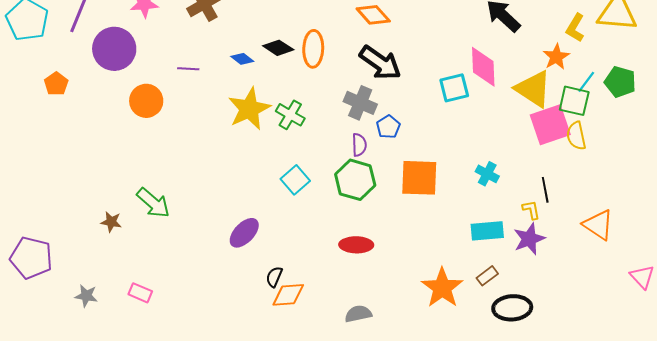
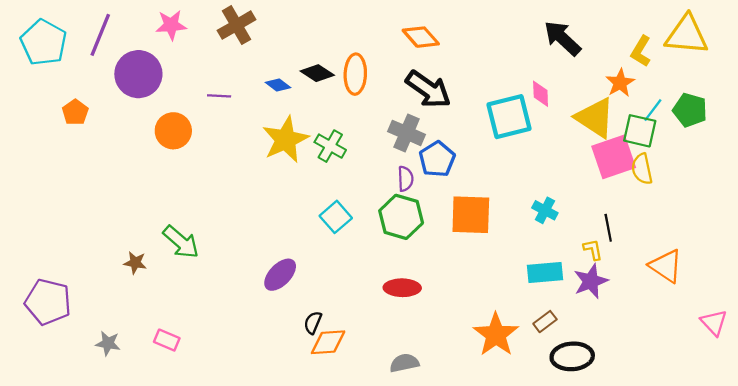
pink diamond: (483, 67) -> (541, 94), size x0.6
cyan square: (454, 88) -> (509, 117), size x1.4
blue pentagon: (388, 127) -> (437, 159), size x1.4

